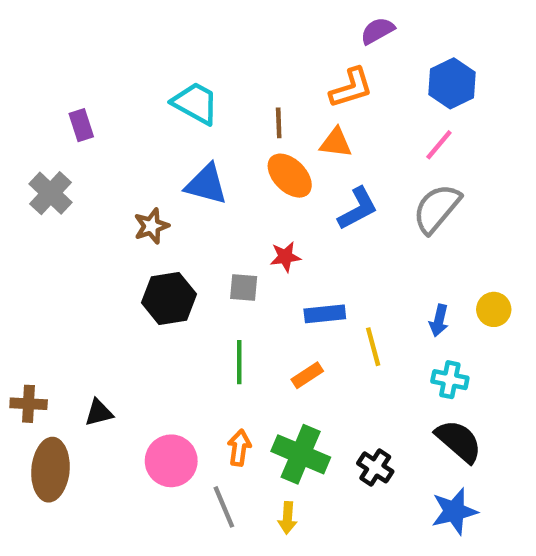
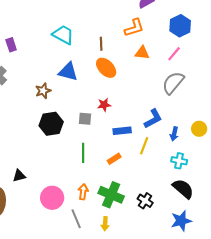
orange triangle: (336, 143) -> (142, 53), moved
blue L-shape: (358, 208) -> (153, 119), moved
yellow line: (373, 347) -> (144, 146), turned 36

